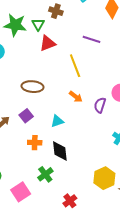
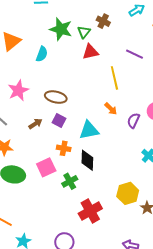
brown ellipse: (32, 87) -> (56, 97), moved
purple square: (26, 116) -> (59, 121), turned -32
cyan triangle: (57, 121) -> (89, 130), size x1.5
pink square: (21, 192) -> (46, 167), moved
red cross: (70, 201) -> (90, 211), size x1.6

